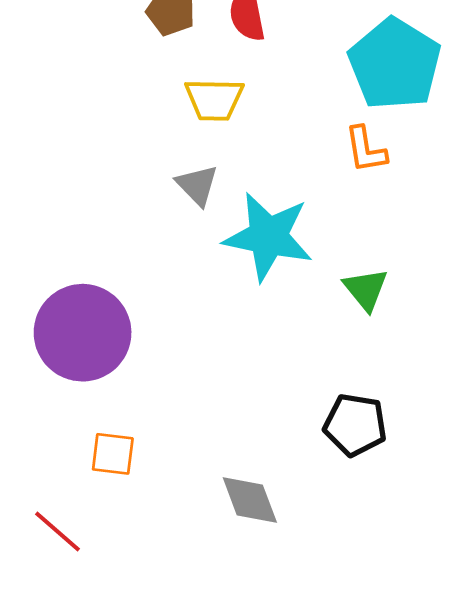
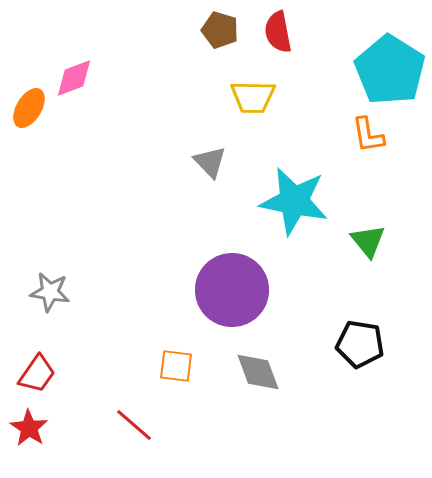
gray triangle: (197, 185) -> (210, 162), moved
purple circle: (83, 333) -> (232, 290), moved
gray diamond: (250, 500) -> (258, 372), moved

